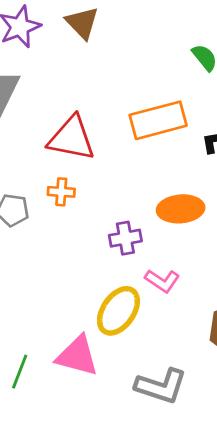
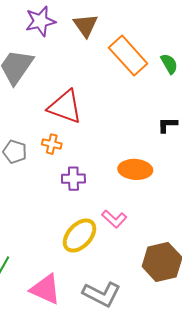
orange rectangle: (158, 120) -> (128, 56), moved, turned 54
purple cross: (125, 238) -> (73, 179), moved
pink triangle: (77, 356) -> (46, 289), moved

